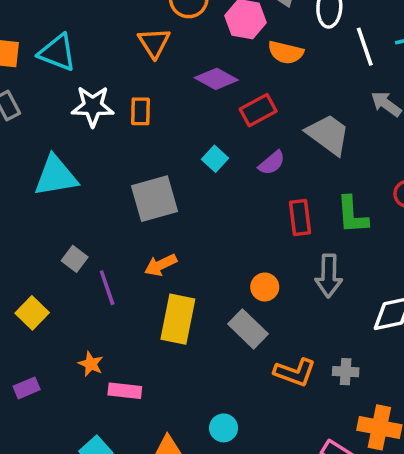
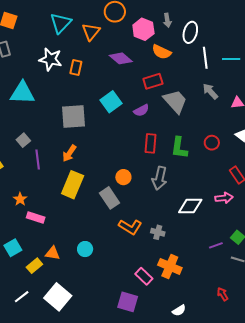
cyan triangle: (57, 52) -> (61, 23), moved, turned 40
red rectangle: (258, 110) -> (153, 81), moved
cyan square: (215, 159) -> (111, 102), size x1.5
orange arrow: (161, 265) -> (69, 153), turned -42

